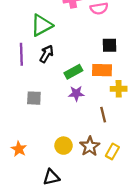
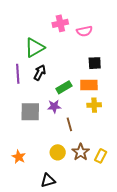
yellow cross: (119, 89) -> (94, 105), moved
purple star: (76, 93) -> (54, 106), moved
gray square: (34, 98) -> (30, 112), size x1.5
brown line: (103, 115) -> (69, 124), moved

